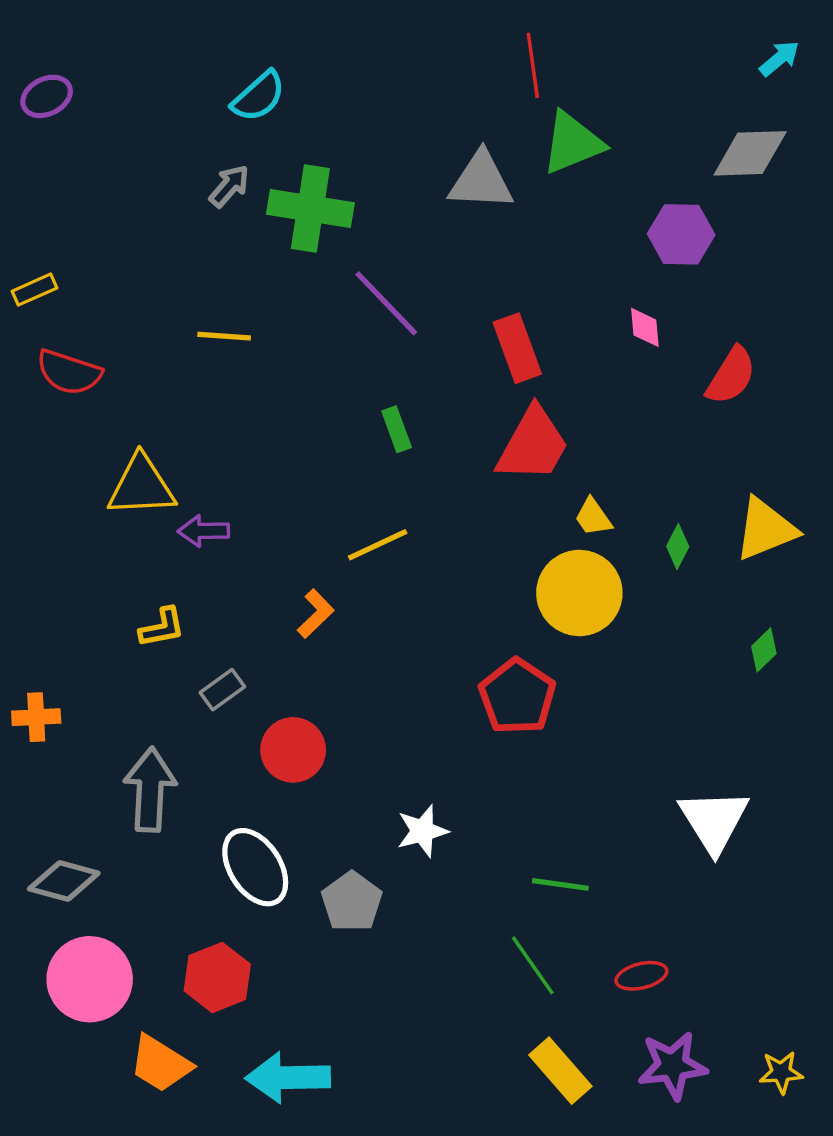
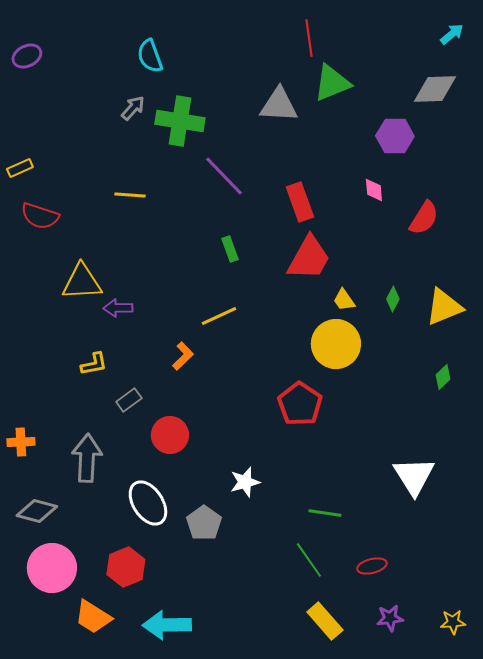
cyan semicircle: (259, 96) -> (150, 56), turned 112
green diamond: (678, 546) -> (393, 299), moved
orange cross: (36, 717) -> (21, 442), moved
purple star: (672, 1065) -> (390, 618), size x0.7

